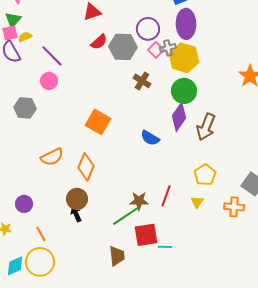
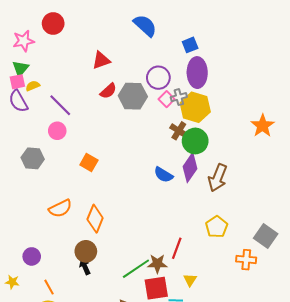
brown cross: (142, 81) -> (179, 131), moved
orange square: (98, 122) -> (89, 162), moved, size x0.7
blue semicircle: (150, 138) -> (163, 175), moved
brown star: (139, 201) -> (157, 264), moved
yellow triangle: (197, 202) -> (190, 280), moved

